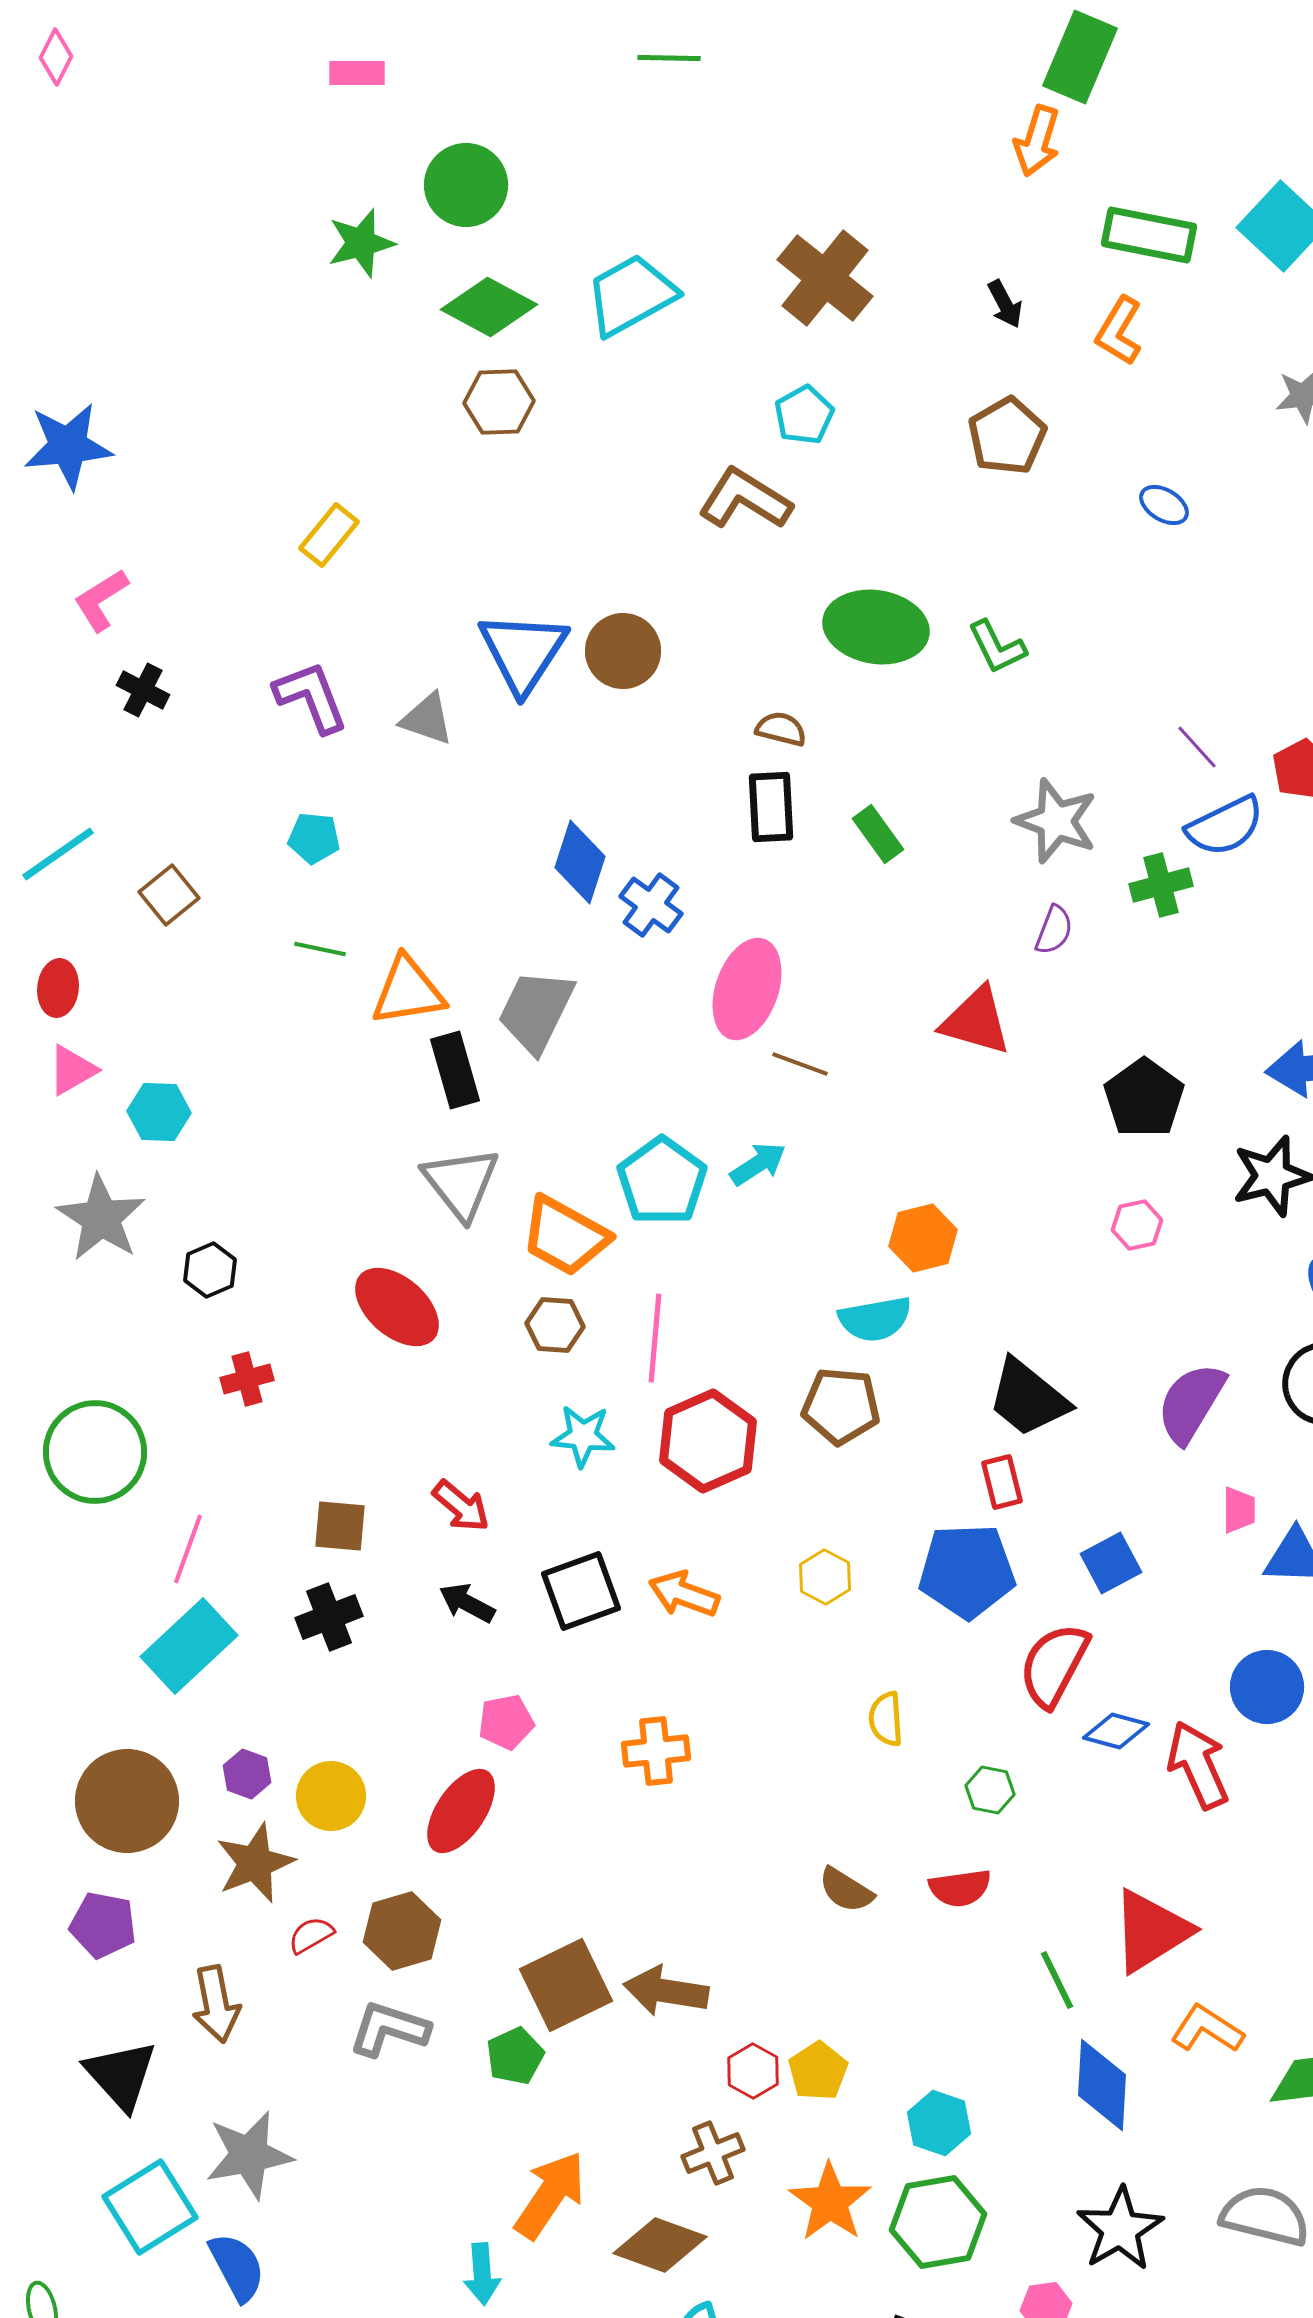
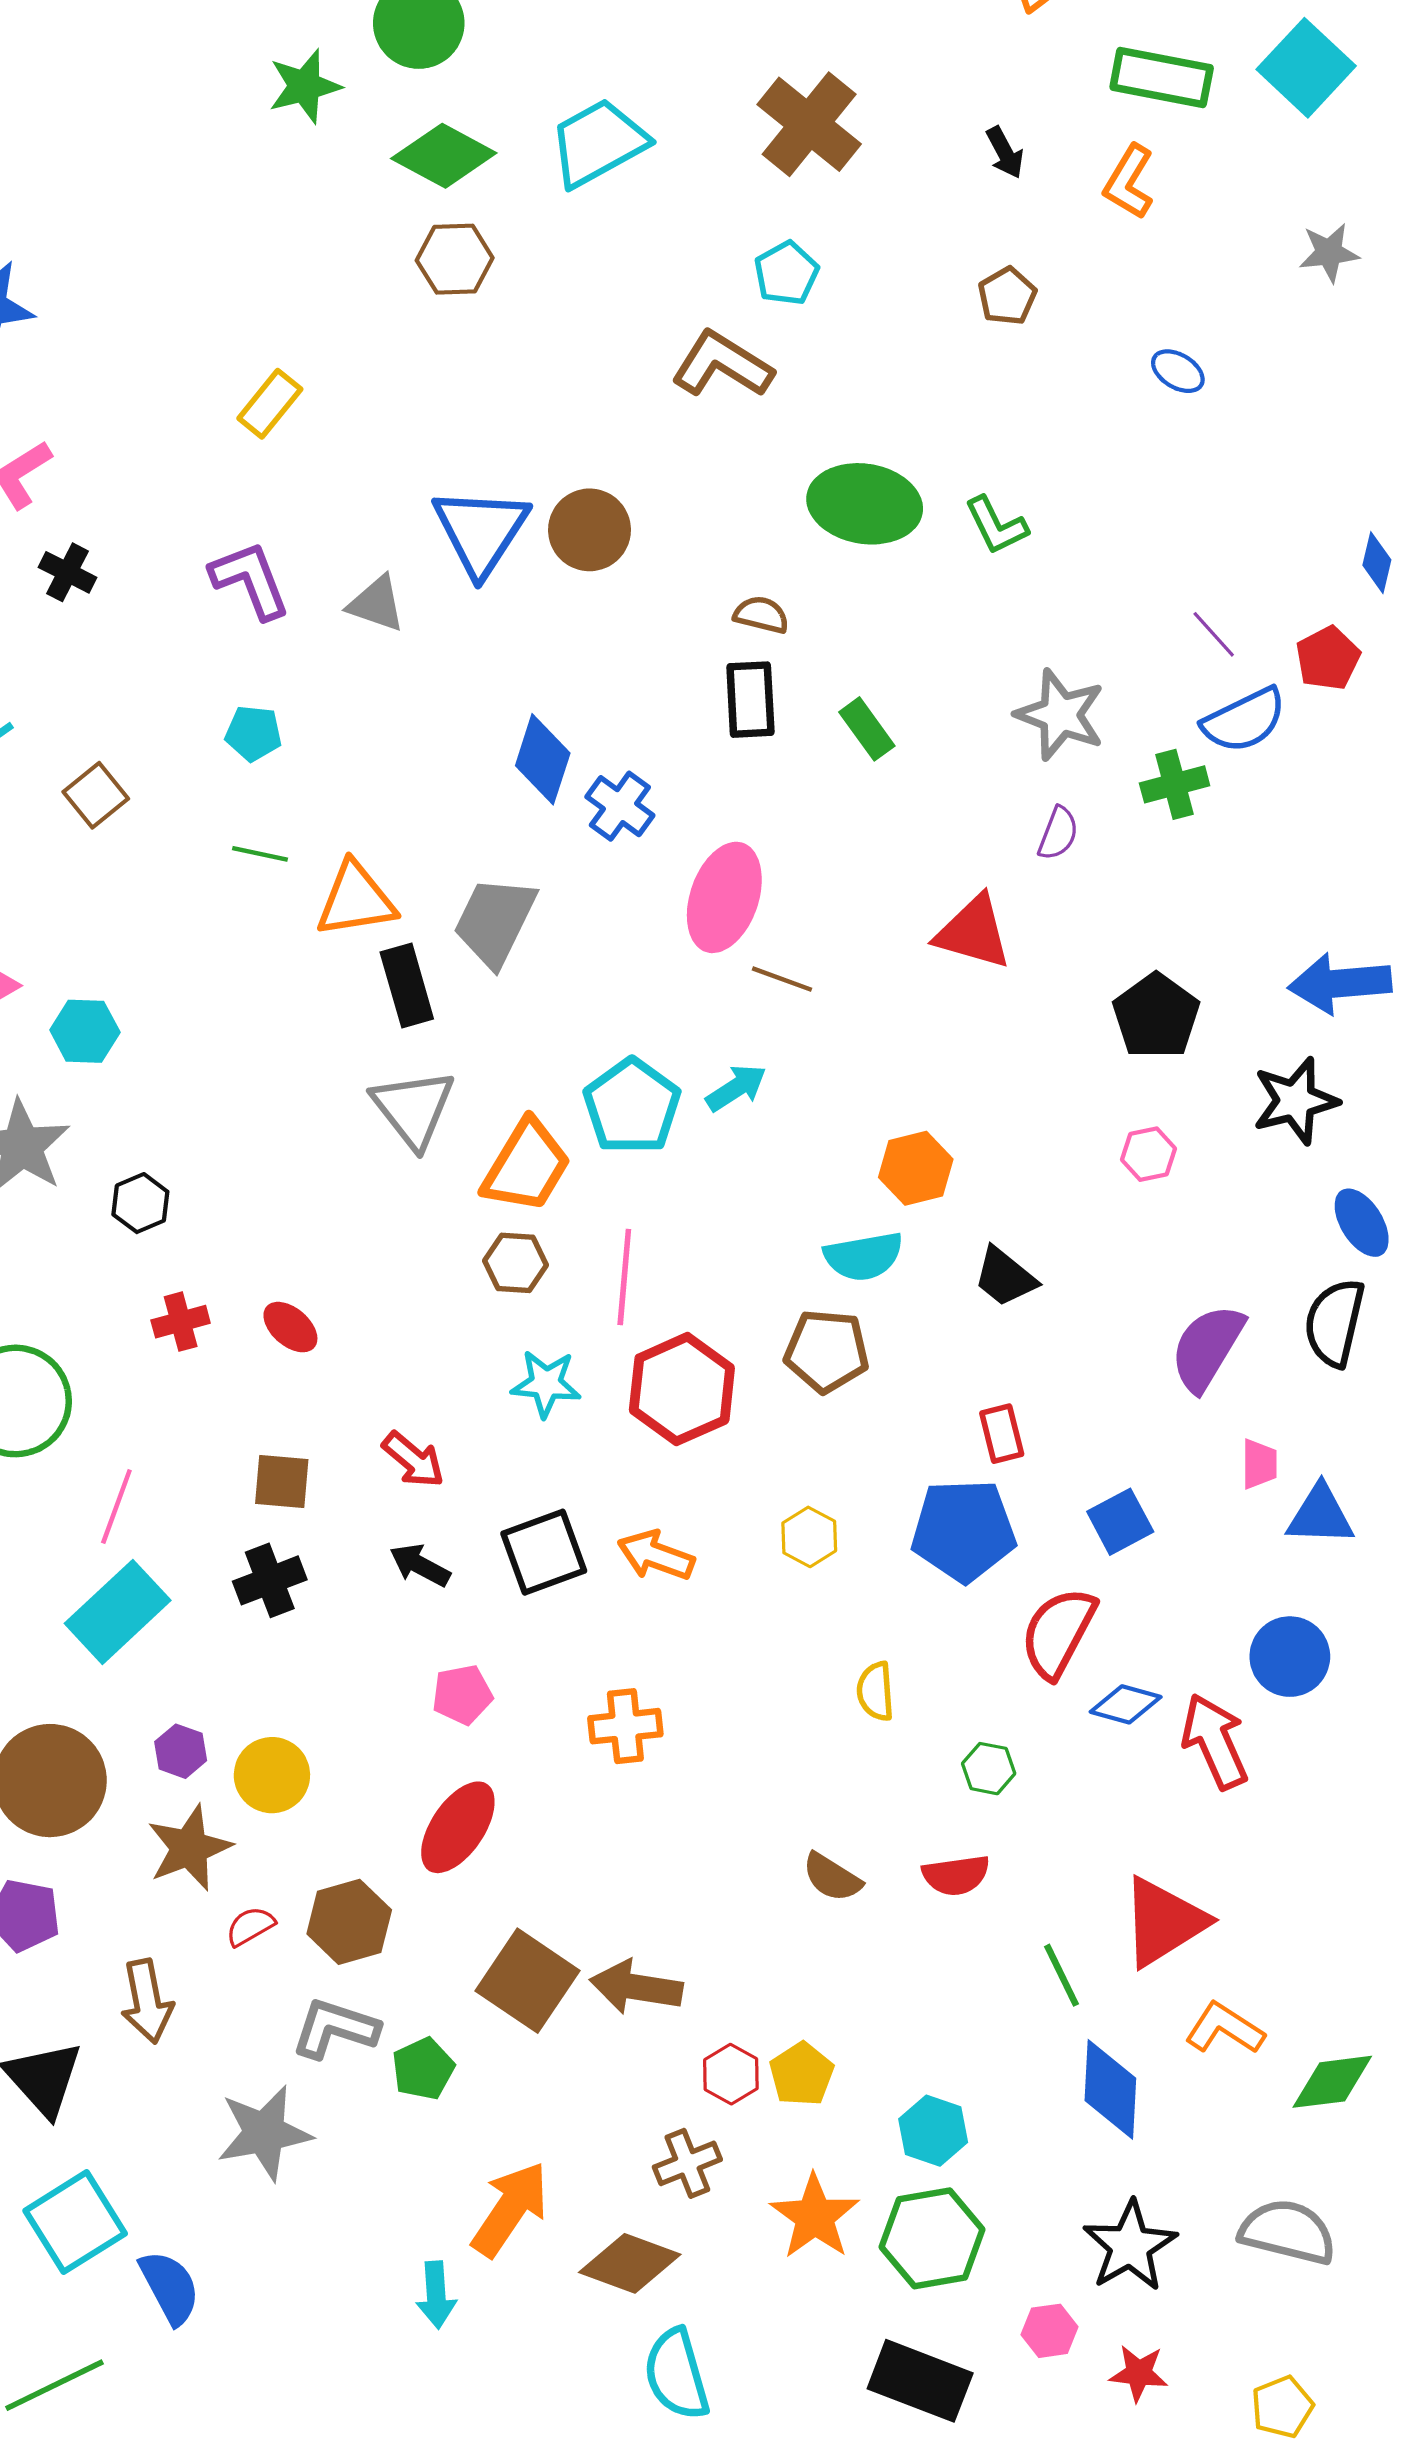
brown pentagon: (1007, 436) -> (1007, 296), size x0.7
orange trapezoid: (565, 1236) -> (526, 1166), turned -88
red ellipse: (397, 1307) -> (290, 1327), moved, size x0.6
black trapezoid: (1028, 1398) -> (1005, 1277), moved, size x0.7
red ellipse: (461, 1811) -> (458, 1827), moved
brown square: (566, 1985) -> (528, 1981), turned -30
green pentagon: (515, 2056) -> (423, 2069), moved
gray star: (249, 2155) -> (264, 2133), moved

